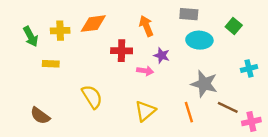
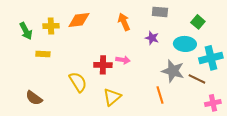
cyan ellipse: (199, 40) -> (185, 44), moved
red cross: (122, 51) -> (103, 65), moved
purple star: (162, 55) -> (152, 38), moved
cyan cross: (249, 68) -> (211, 58), size x1.6
brown line: (228, 107) -> (197, 79), moved
yellow triangle: (145, 111) -> (112, 97), moved

